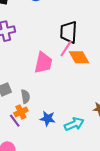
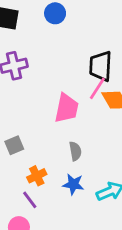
gray semicircle: (25, 96) -> (75, 151), moved
purple line: (15, 121) -> (30, 200), moved

